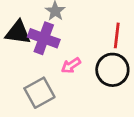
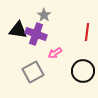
black circle: (112, 70) -> (83, 71), moved

